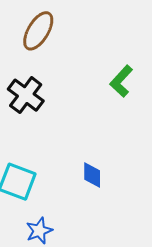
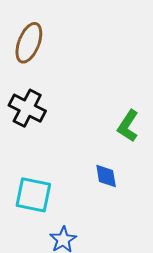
green L-shape: (121, 81) -> (128, 126), moved

